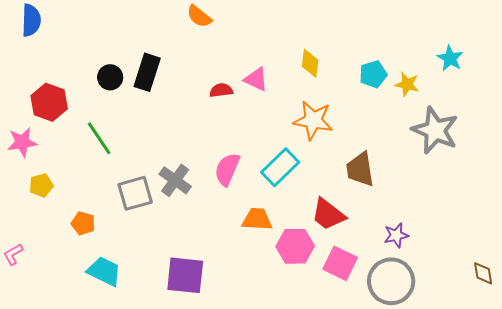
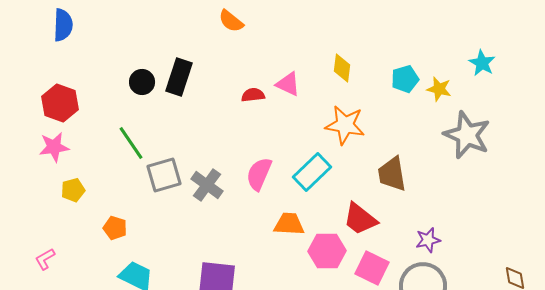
red hexagon: (49, 102) -> (60, 103), moved
gray square: (135, 193) -> (164, 175), moved

